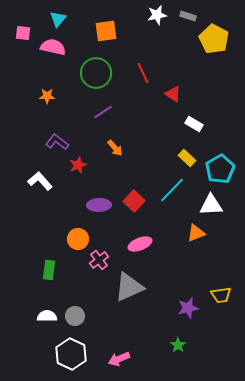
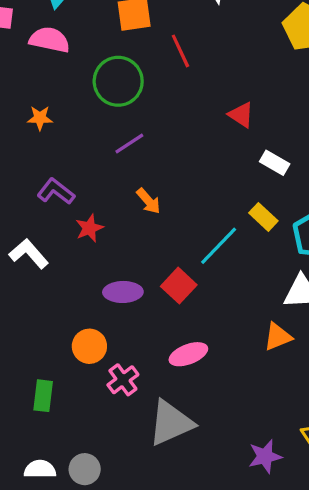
red line: (143, 73) -> (180, 51), moved
cyan line: (172, 190) -> (219, 246), moved

